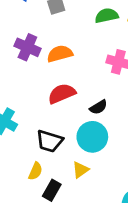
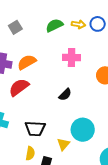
red semicircle: (62, 94) -> (19, 87), moved
cyan circle: (92, 137) -> (83, 130), moved

